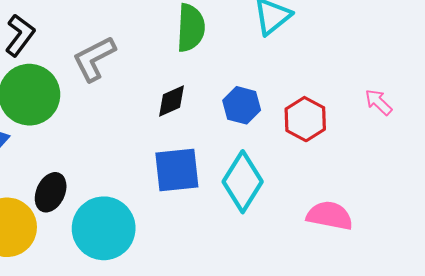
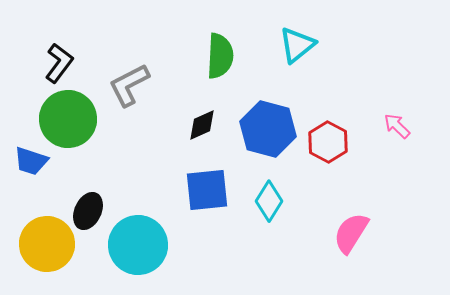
blue hexagon: (242, 105) -> (268, 129), size x1.6
cyan diamond: (243, 182) -> (269, 201), size x0.7
pink semicircle: (330, 216) -> (351, 233), turned -69

